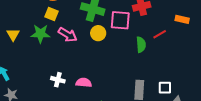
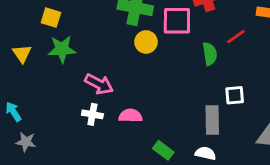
yellow square: (51, 14) -> (51, 18), moved
pink arrow: (68, 35) -> (99, 84), moved
white square: (165, 88) -> (235, 95), moved

